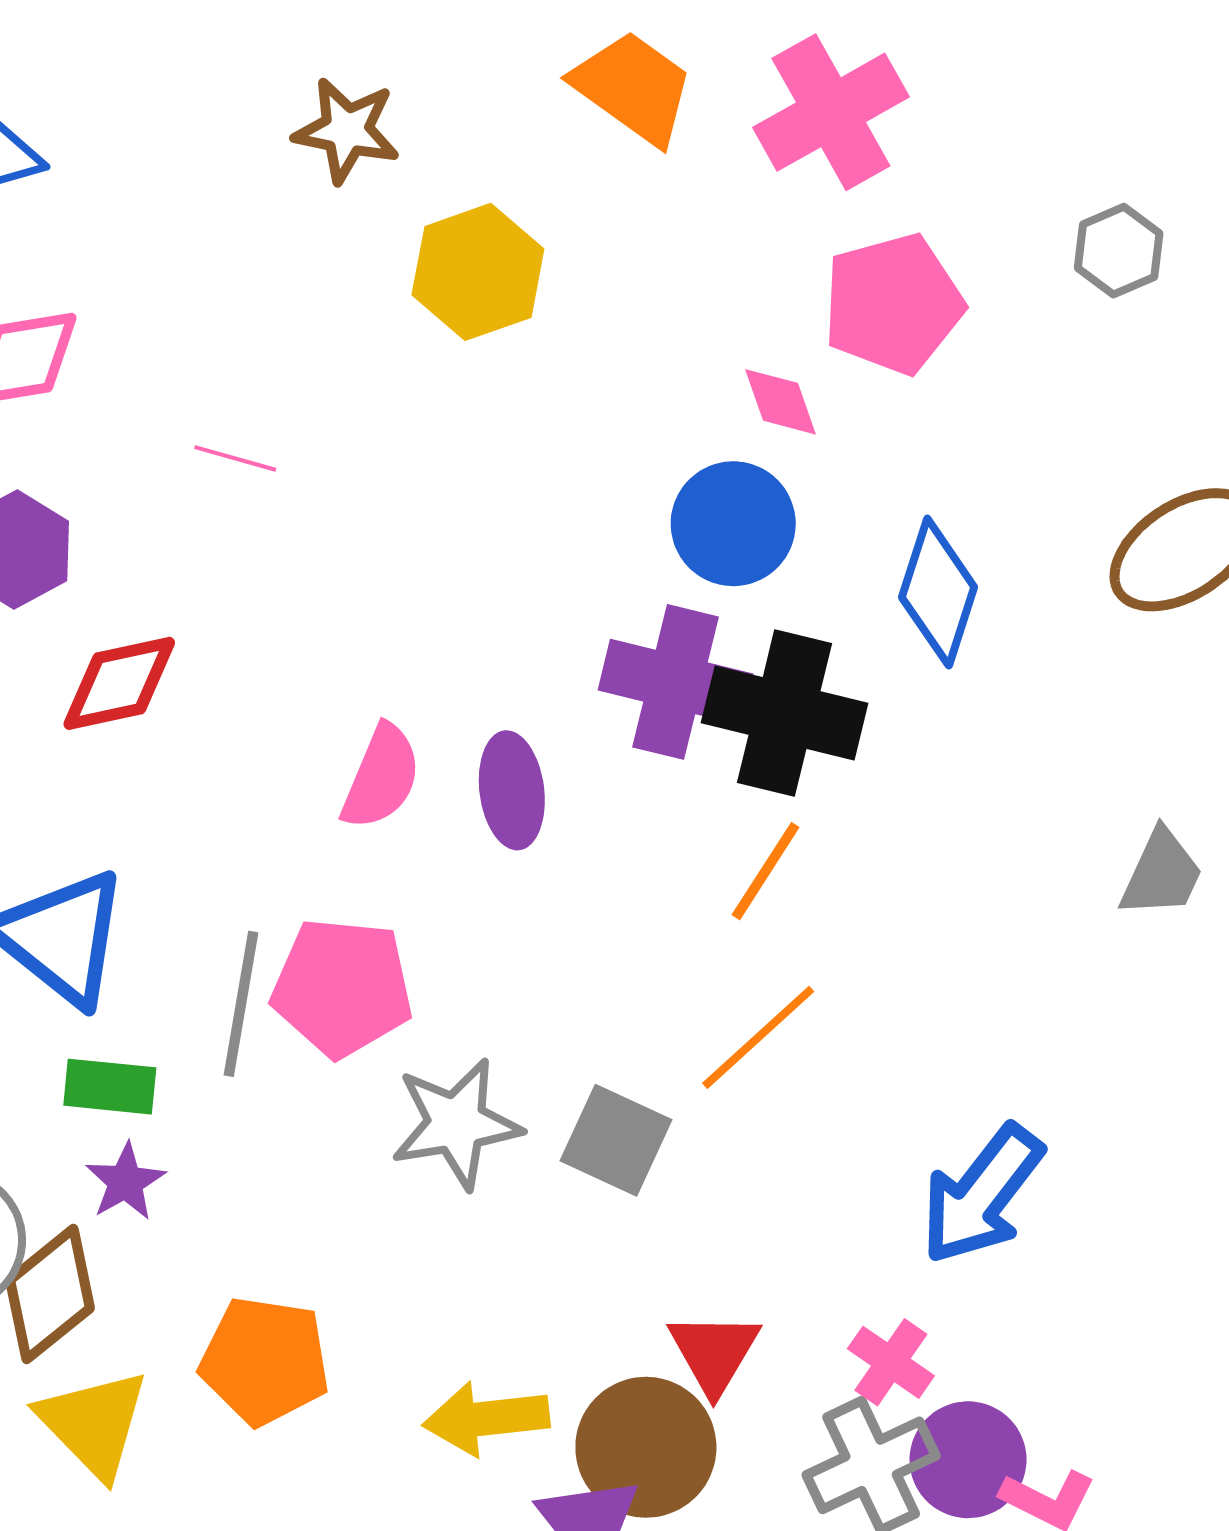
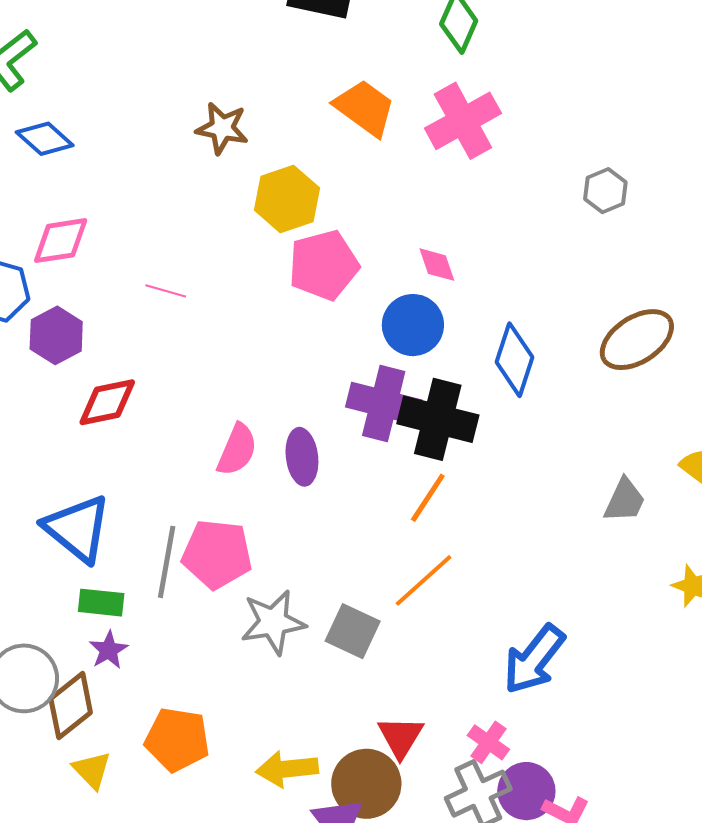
pink pentagon: (893, 304) -> (324, 265), moved
yellow triangle: (94, 1424) -> (92, 770), size x0.7

